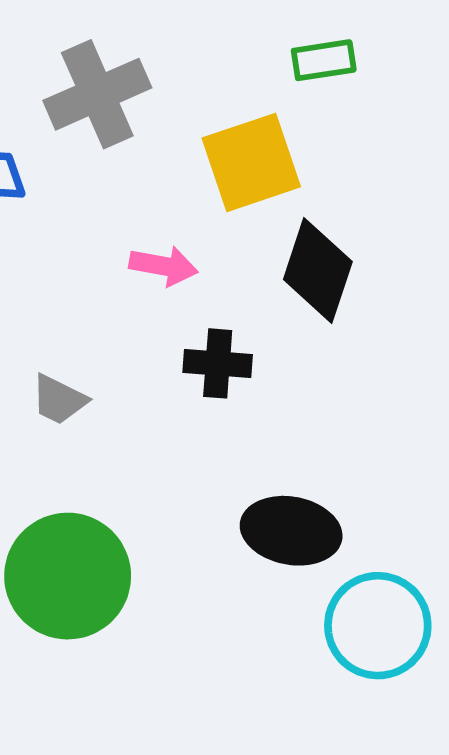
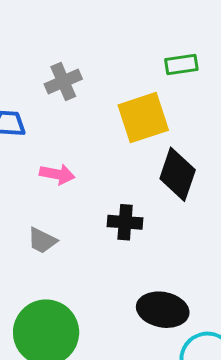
gray cross: (97, 94) -> (63, 81), size x0.7
pink arrow: (163, 266) -> (57, 174), moved

